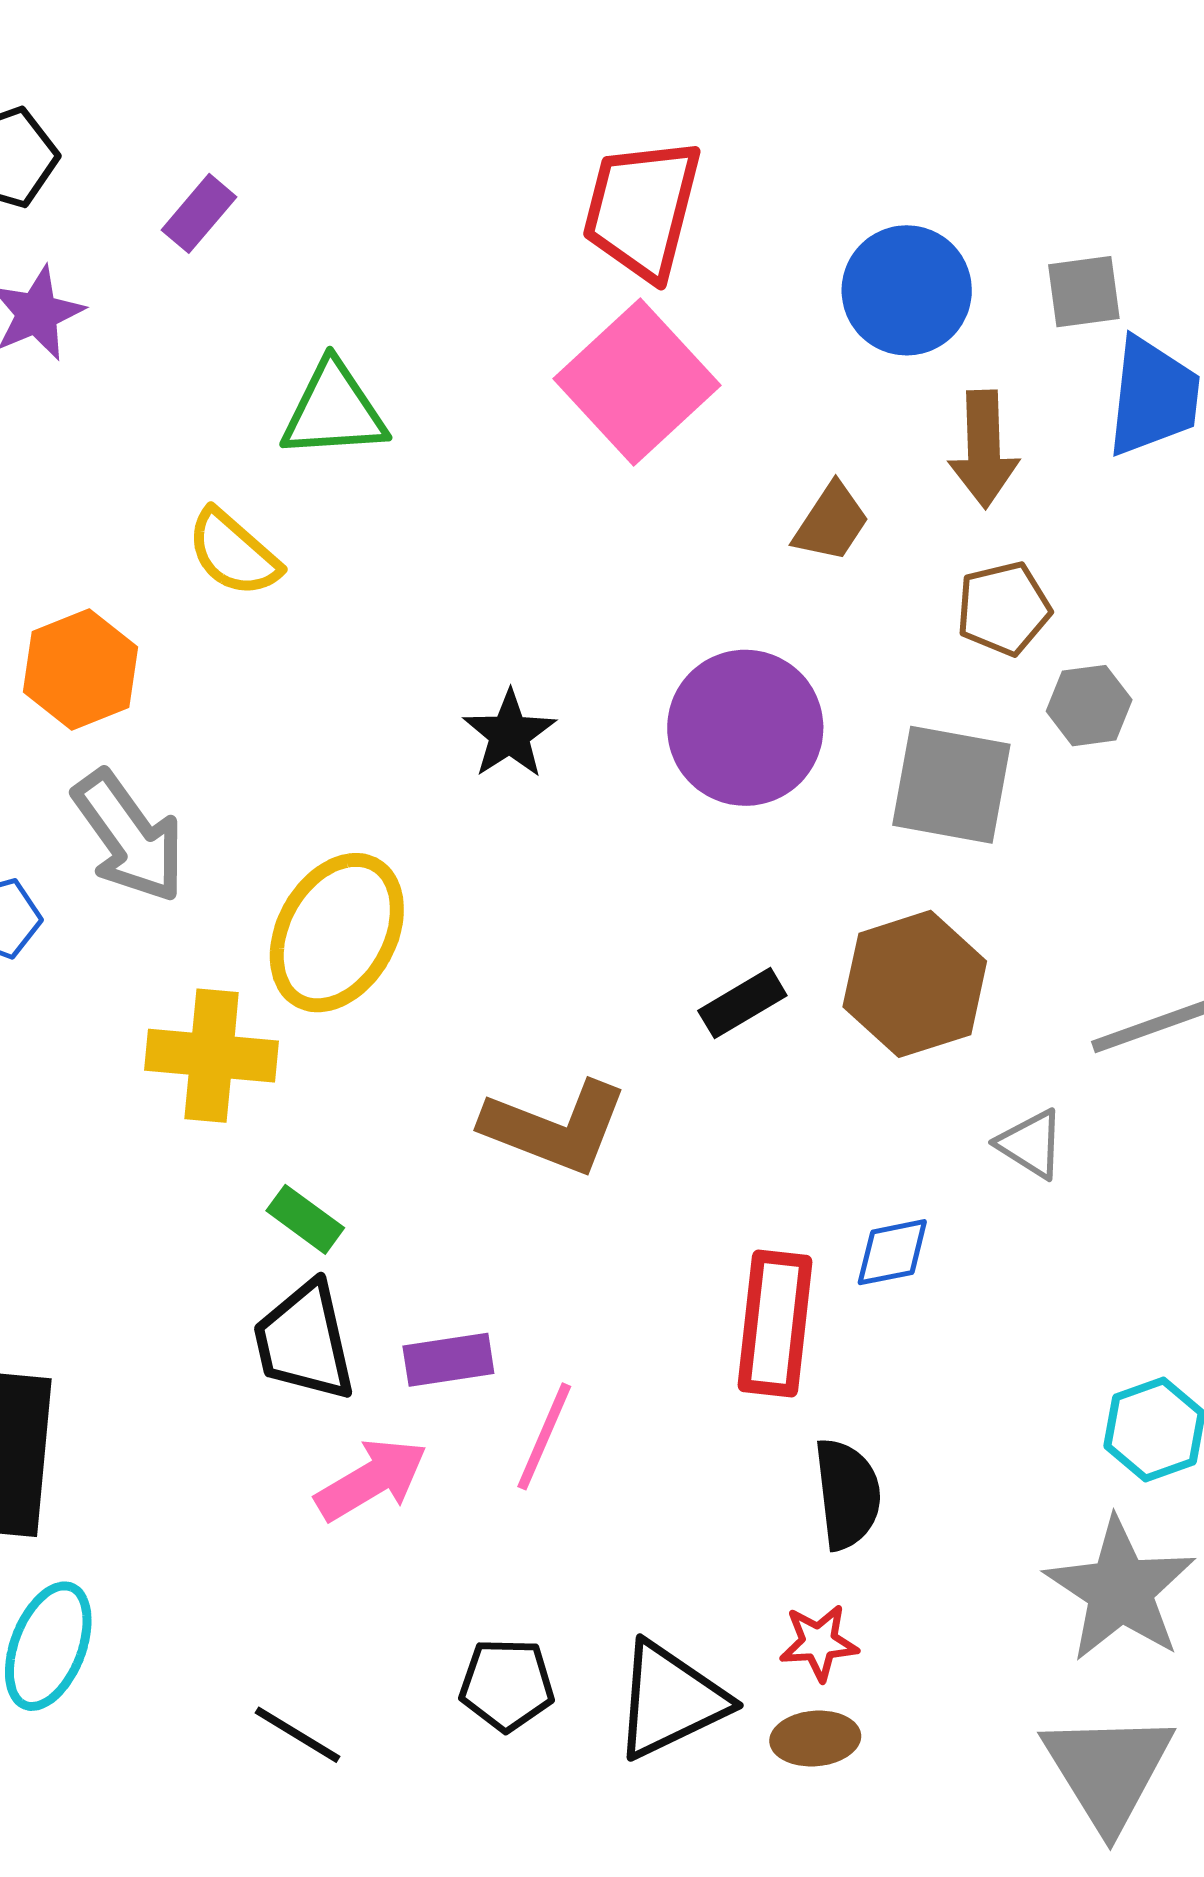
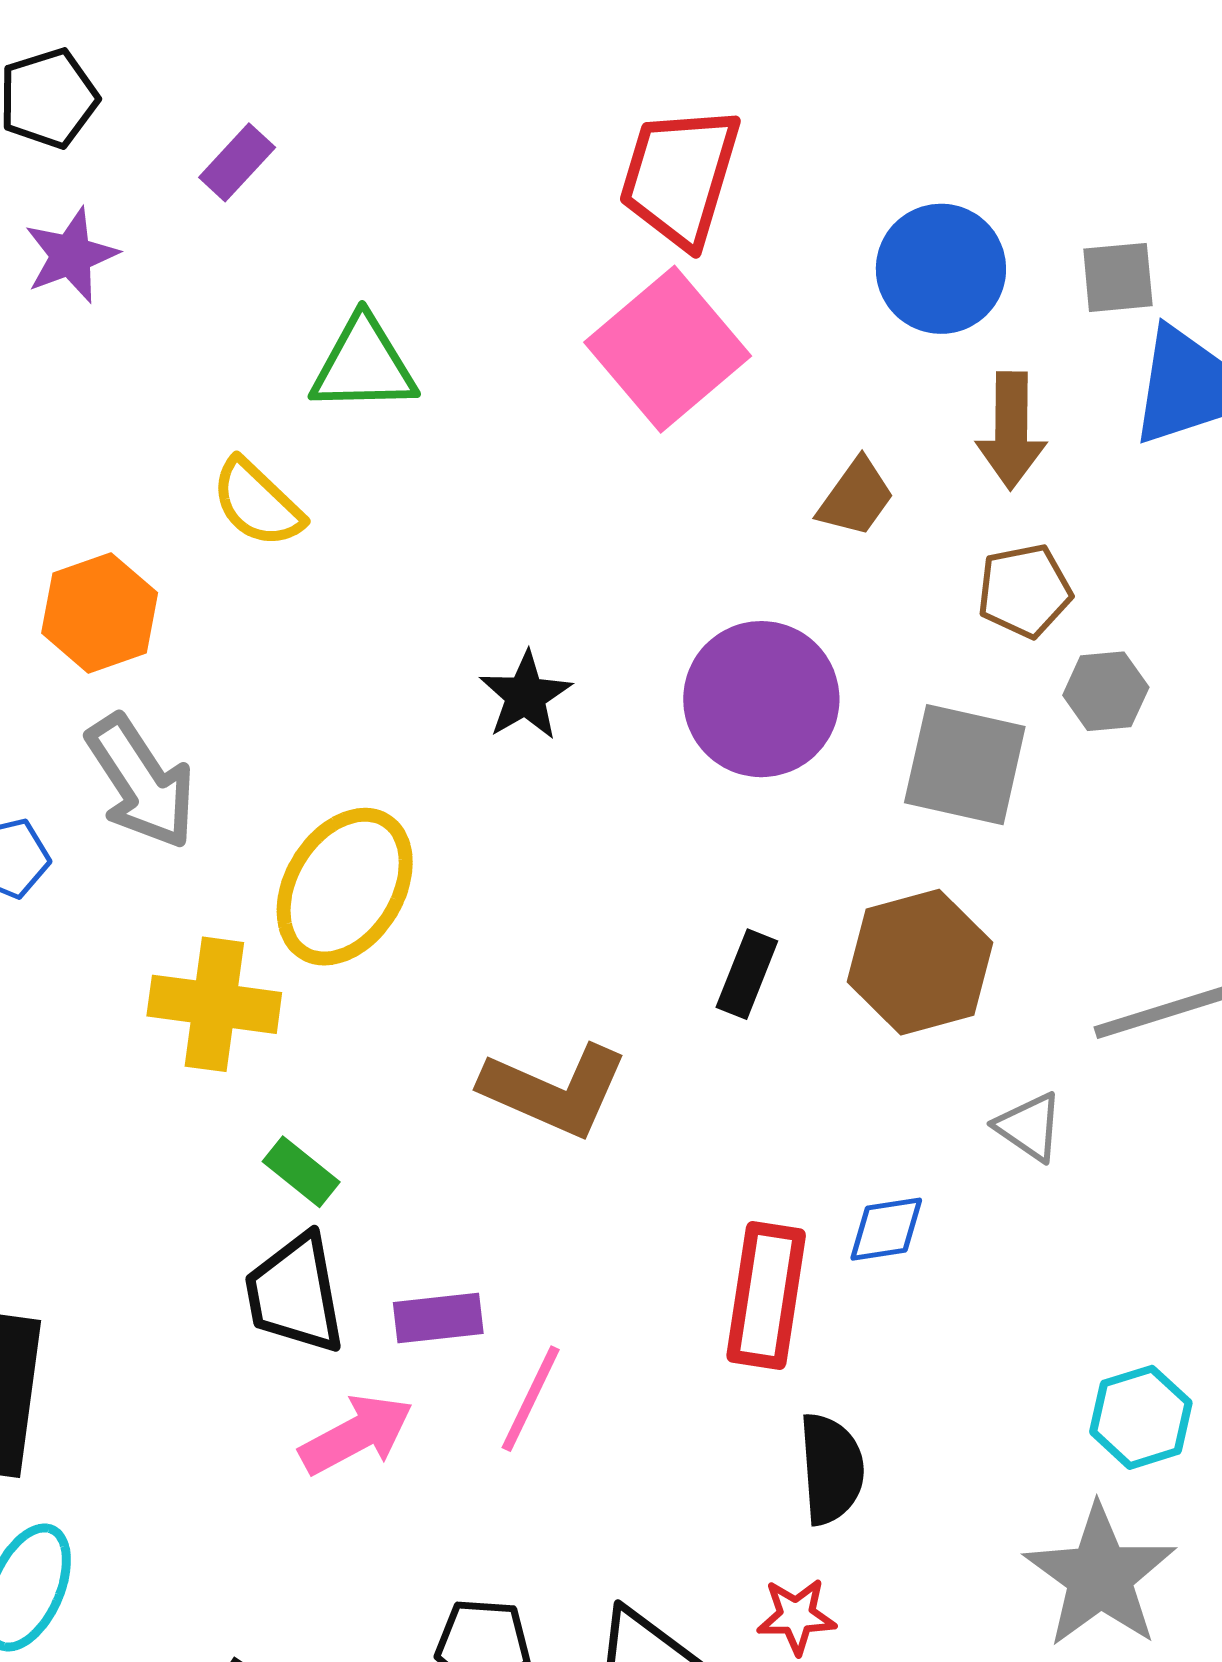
black rectangle: (742, 1003) -> (747, 974), turned -40

